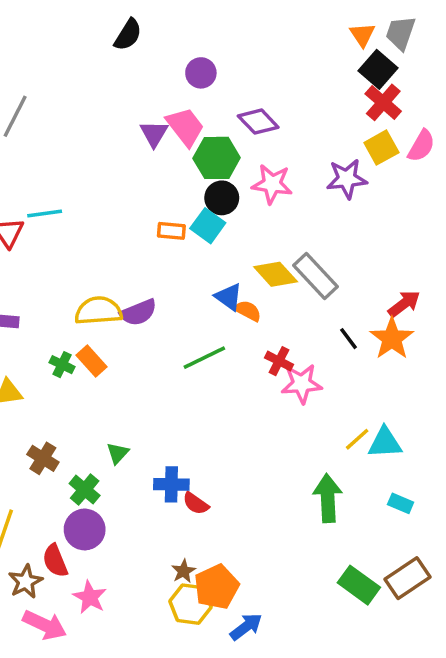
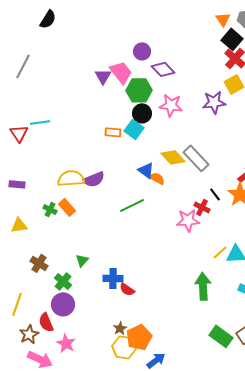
black semicircle: (128, 35) -> (48, 19), moved
purple circle: (201, 73) -> (142, 51), moved
red cross: (279, 361) -> (202, 207), moved

